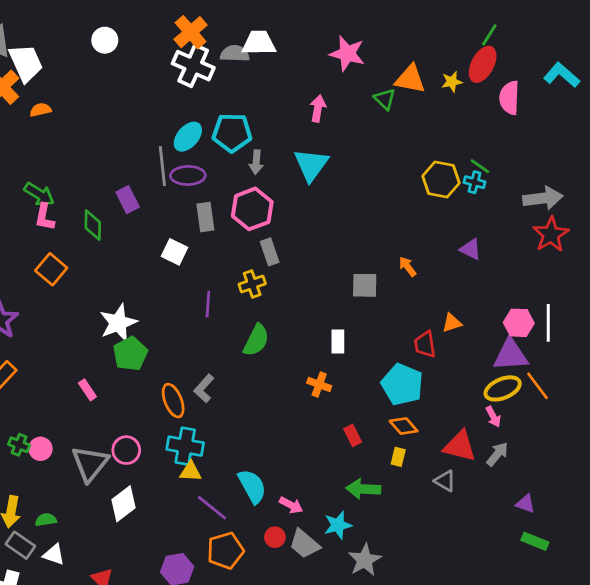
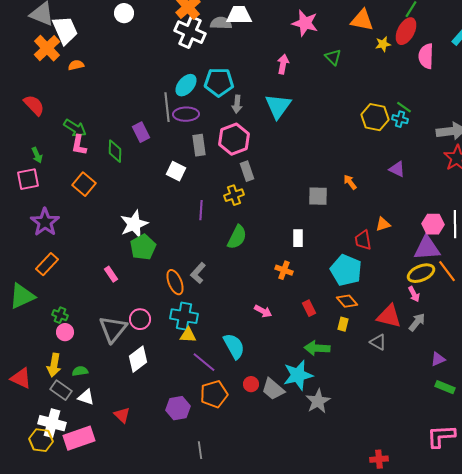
orange triangle: (410, 79) -> (362, 20), moved
pink circle: (41, 449) -> (65, 332), moved
purple triangle: (525, 504) -> (438, 359), turned -42
pink arrow: (291, 505) -> (263, 311), moved
cyan star: (338, 525) -> (298, 375), size x1.4

